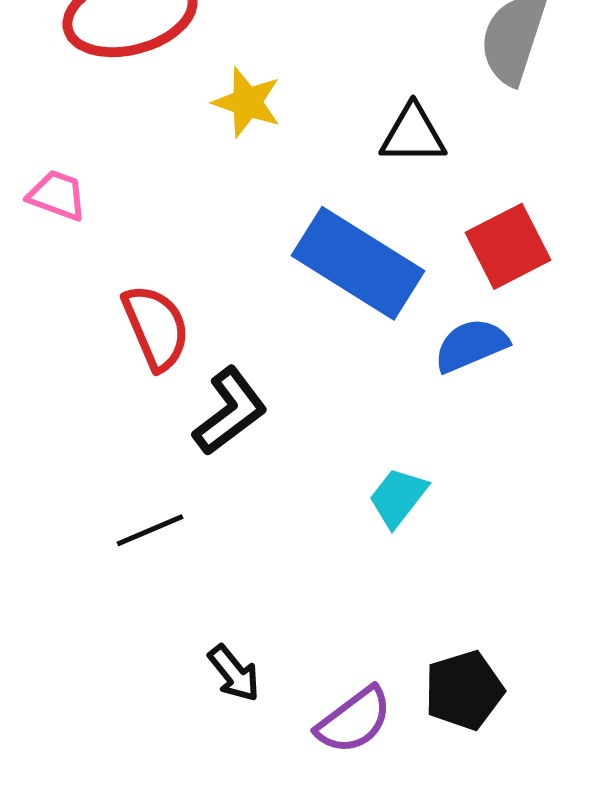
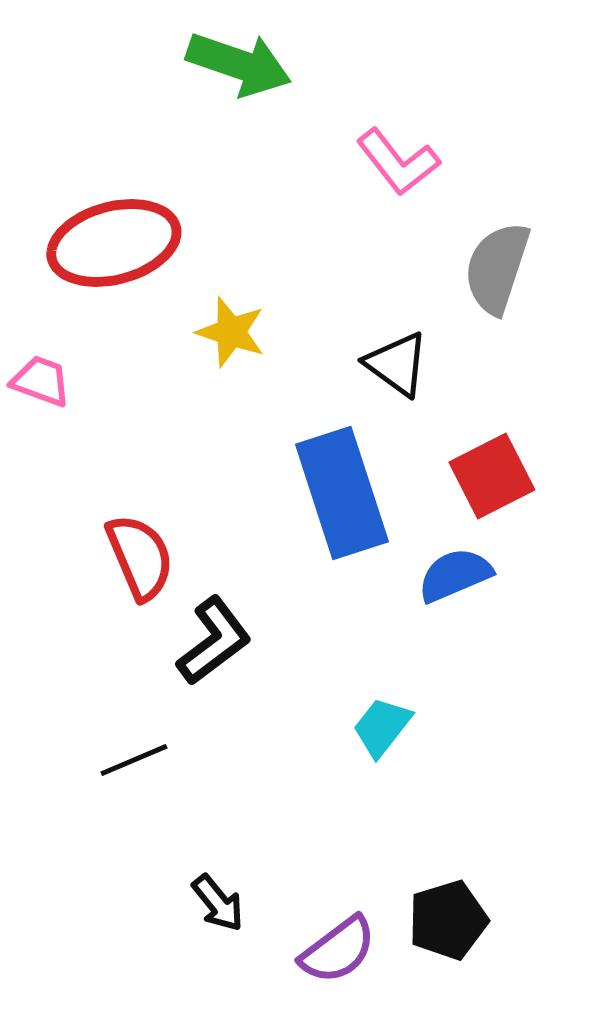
black triangle: (413, 134) -> (397, 364), turned 36
pink trapezoid: (57, 195) -> (41, 381), moved
blue rectangle: (358, 263) -> (342, 493), turned 40

